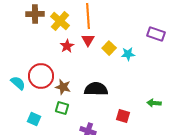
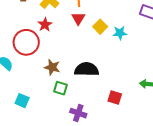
red star: (67, 46) -> (45, 25), moved
red circle: (41, 76) -> (26, 42), moved
green square: (62, 108) -> (61, 88), moved

